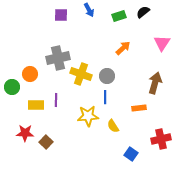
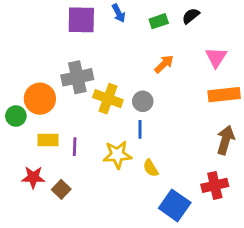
purple square: (61, 15) -> (81, 20), size x1.6
orange circle: (30, 74) -> (40, 99), size x1.5
brown arrow: (155, 83) -> (225, 140), moved
purple line: (56, 100) -> (75, 147), moved
orange rectangle: (139, 108) -> (224, 95), moved, size x1.6
blue square: (131, 154) -> (175, 205), size x1.6

